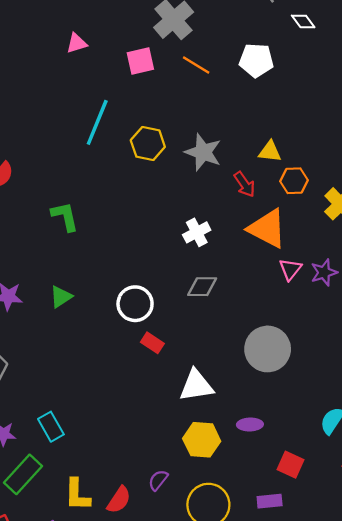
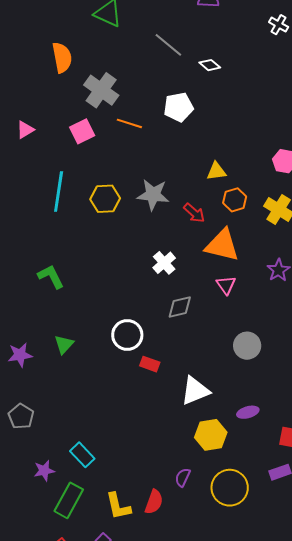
yellow triangle: (270, 152) -> (216, 171), moved
pink triangle: (290, 269) -> (226, 285), moved
gray circle: (268, 349) -> (247, 346), size x0.7

